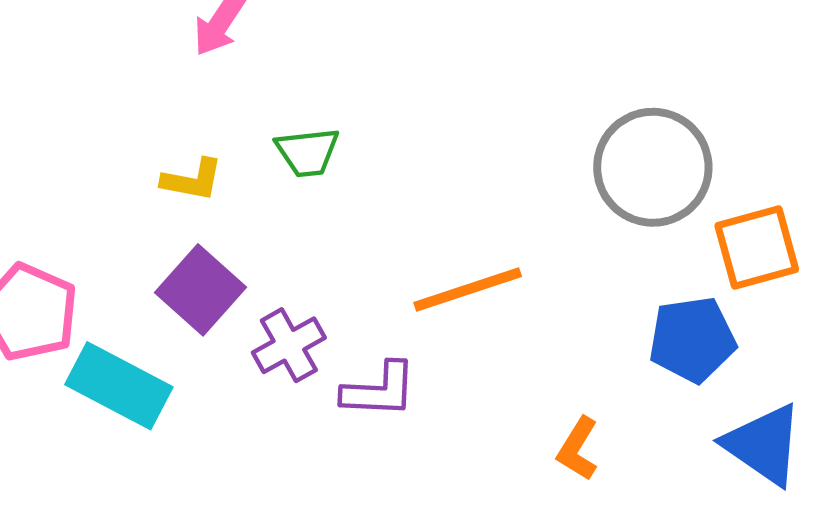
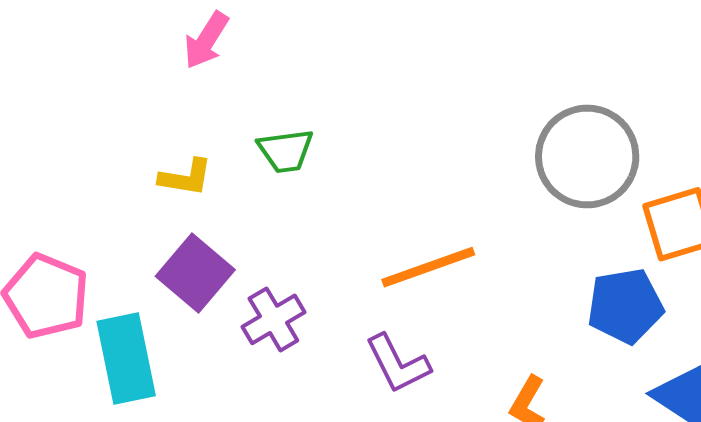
cyan rectangle: (119, 386) -> (126, 358), turned 52
purple L-shape: (379, 390) -> (398, 364), moved, turned 62

